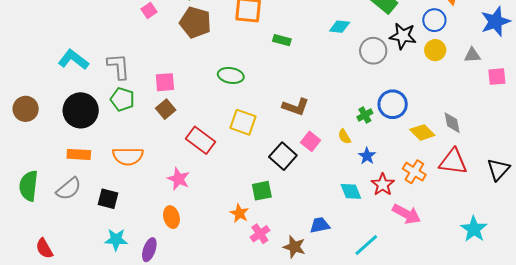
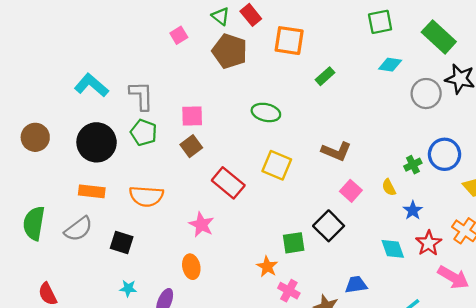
green rectangle: (282, 40) -> (325, 76), turned -60
black square: (283, 156) -> (329, 226), moved
pink cross: (260, 234) -> (289, 291), turned -30
cyan star: (116, 240) -> (128, 288), size x0.7

